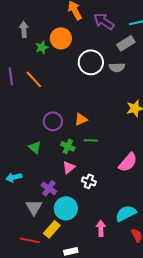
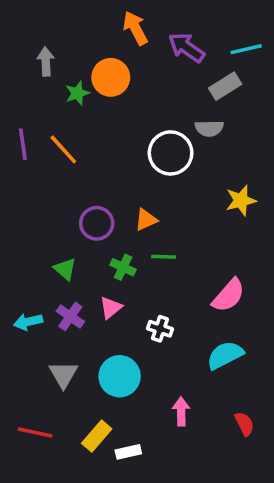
white circle: (91, 62) -> (171, 153), moved
pink triangle: (69, 167) -> (111, 308), moved
purple cross: (49, 188) -> (70, 316), moved
cyan semicircle: (126, 213) -> (225, 355), moved
yellow rectangle: (52, 229) -> (97, 436), moved
red line: (30, 240) -> (35, 433), moved

